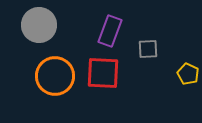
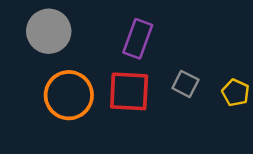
gray square: (148, 49) -> (185, 84), moved, turned 30

